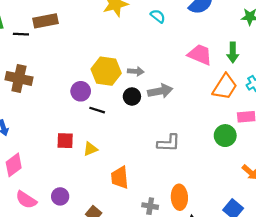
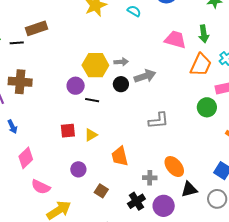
purple circle: (60, 196) -> (78, 169), moved
orange ellipse: (179, 197) -> (174, 167), turned -30

